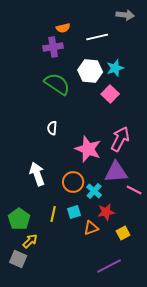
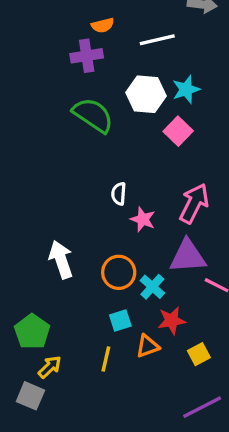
white semicircle: (52, 128) -> (119, 194), moved
pink star: (88, 149) -> (143, 219), size x0.6
yellow line: (53, 214) -> (106, 359), moved
purple line: (109, 266) -> (202, 407), moved

